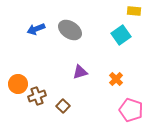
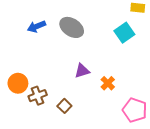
orange cross: (116, 79) -> (108, 83), moved

